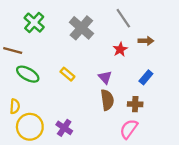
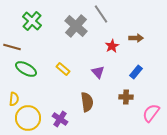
gray line: (123, 18) -> (101, 14), moved
brown semicircle: (107, 100) -> (87, 102), moved
pink semicircle: (129, 129) -> (151, 113), moved

